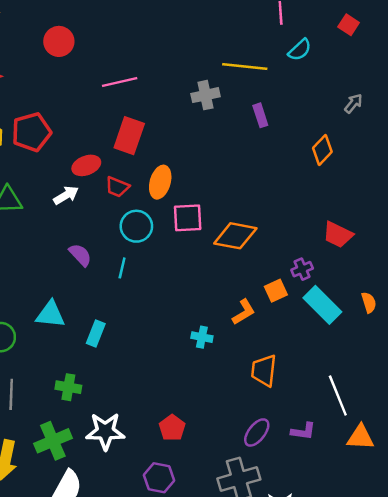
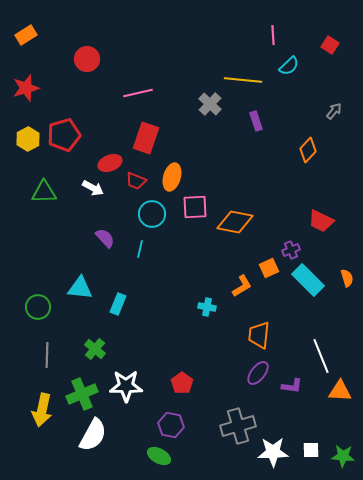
gray cross: (205, 95) -> (210, 104), turned -35
white arrow: (66, 195) -> (93, 188), turned 60
green cross: (68, 387) -> (95, 349), turned 30
purple ellipse: (257, 432) -> (258, 373), moved

